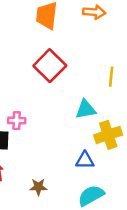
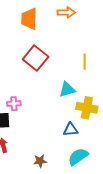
yellow cross: (108, 135) -> (87, 108), turned 35
brown star: (38, 187) -> (40, 161), moved

